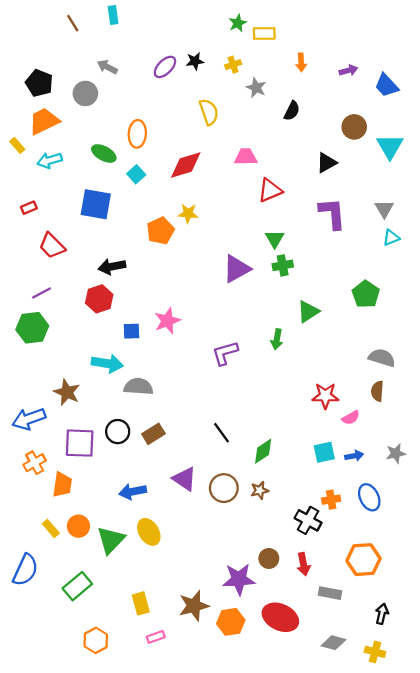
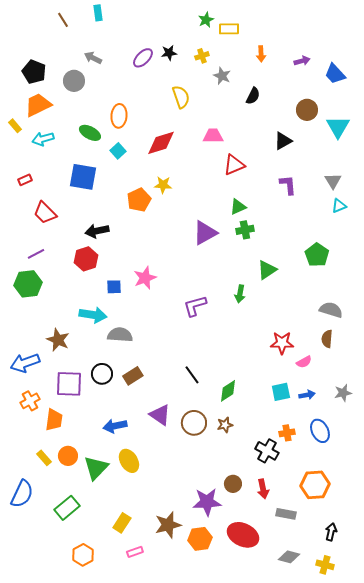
purple L-shape: (332, 213) -> (288, 185), size x0.7
green triangle: (275, 239) -> (238, 207), turned 36
yellow rectangle: (141, 603) -> (122, 523), turned 48

